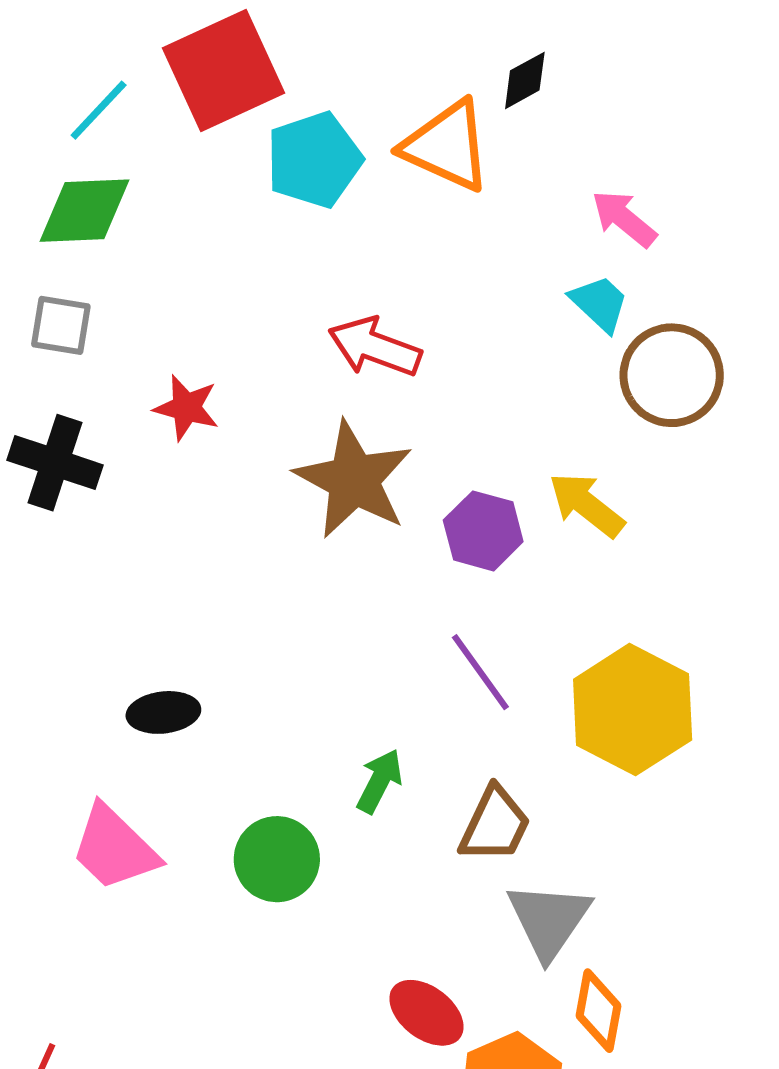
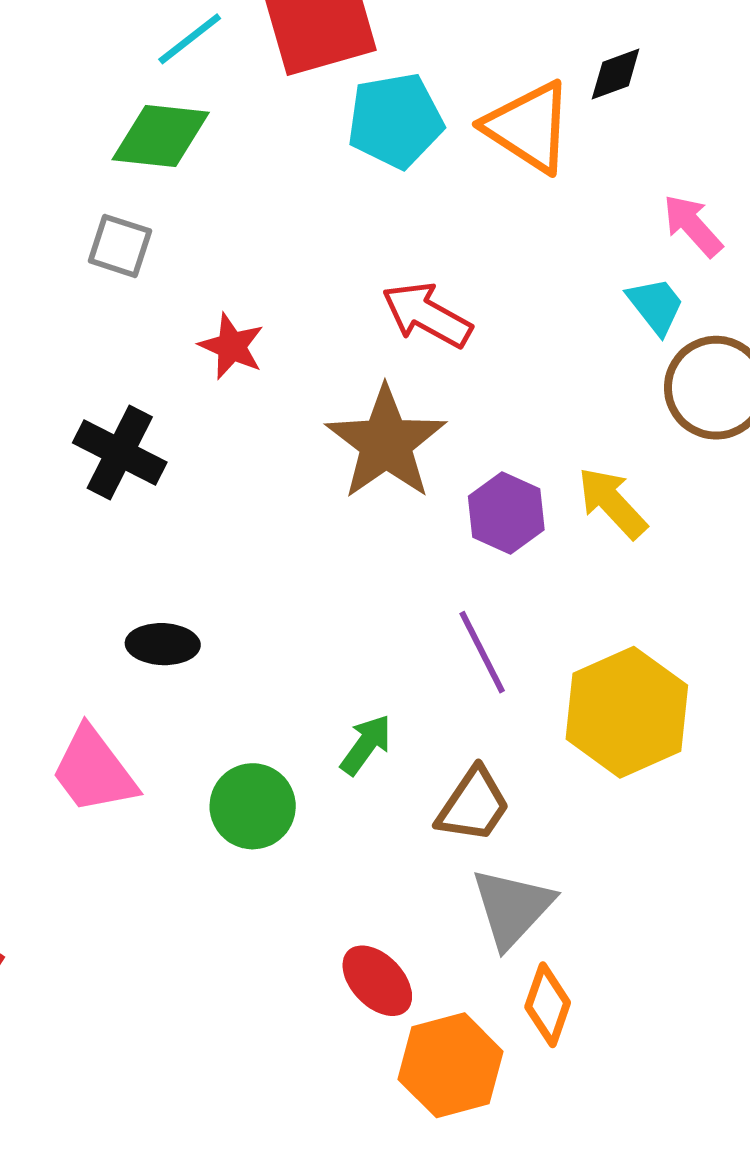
black cross: (55, 463) -> (120, 452), moved

